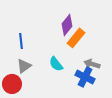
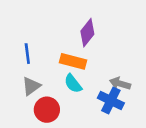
orange rectangle: (76, 38) -> (73, 61), moved, turned 66
red circle: (12, 84) -> (47, 110), moved

